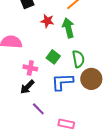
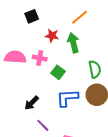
green semicircle: (78, 59) -> (95, 69), moved
pink cross: (30, 68) -> (40, 58), moved

